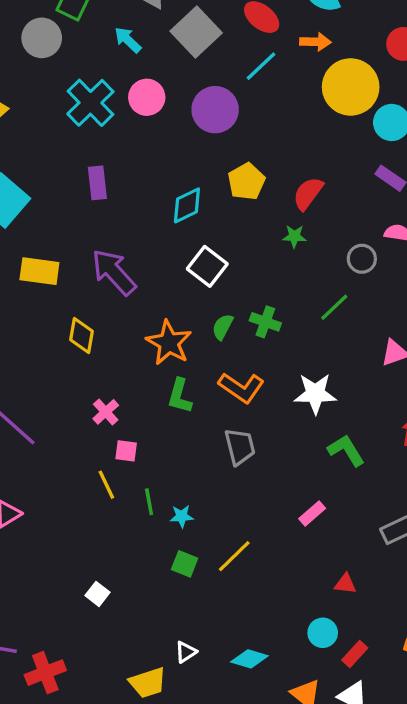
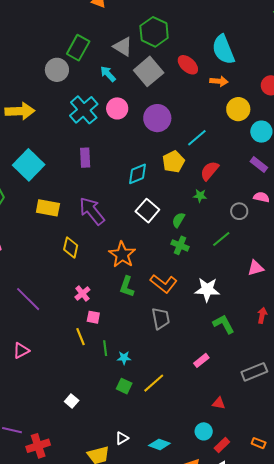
cyan line: (261, 66) -> (197, 138), moved
yellow circle: (351, 87) -> (238, 109), size x0.7
green semicircle: (223, 327) -> (178, 220), moved

